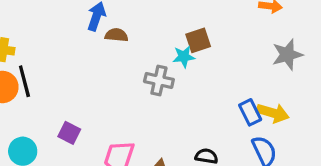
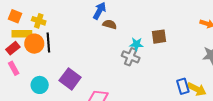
cyan star: (184, 57) -> (136, 44), moved
purple square: (69, 133) -> (70, 79), size x1.5

